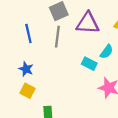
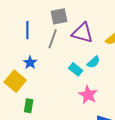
blue star: (26, 69) -> (30, 63), moved
yellow square: (28, 91) -> (15, 81), size x1.5

